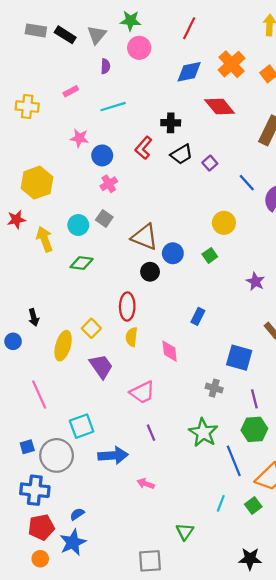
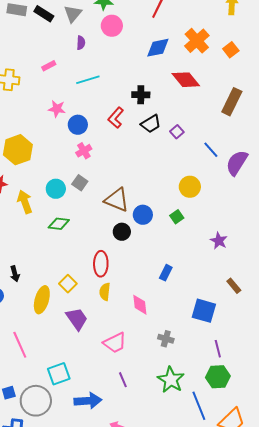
gray cross: (214, 388) -> (166, 339), moved

